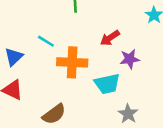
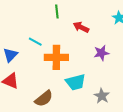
red arrow: (110, 38) -> (81, 27), moved, turned 63
cyan trapezoid: (107, 84) -> (76, 82), moved

